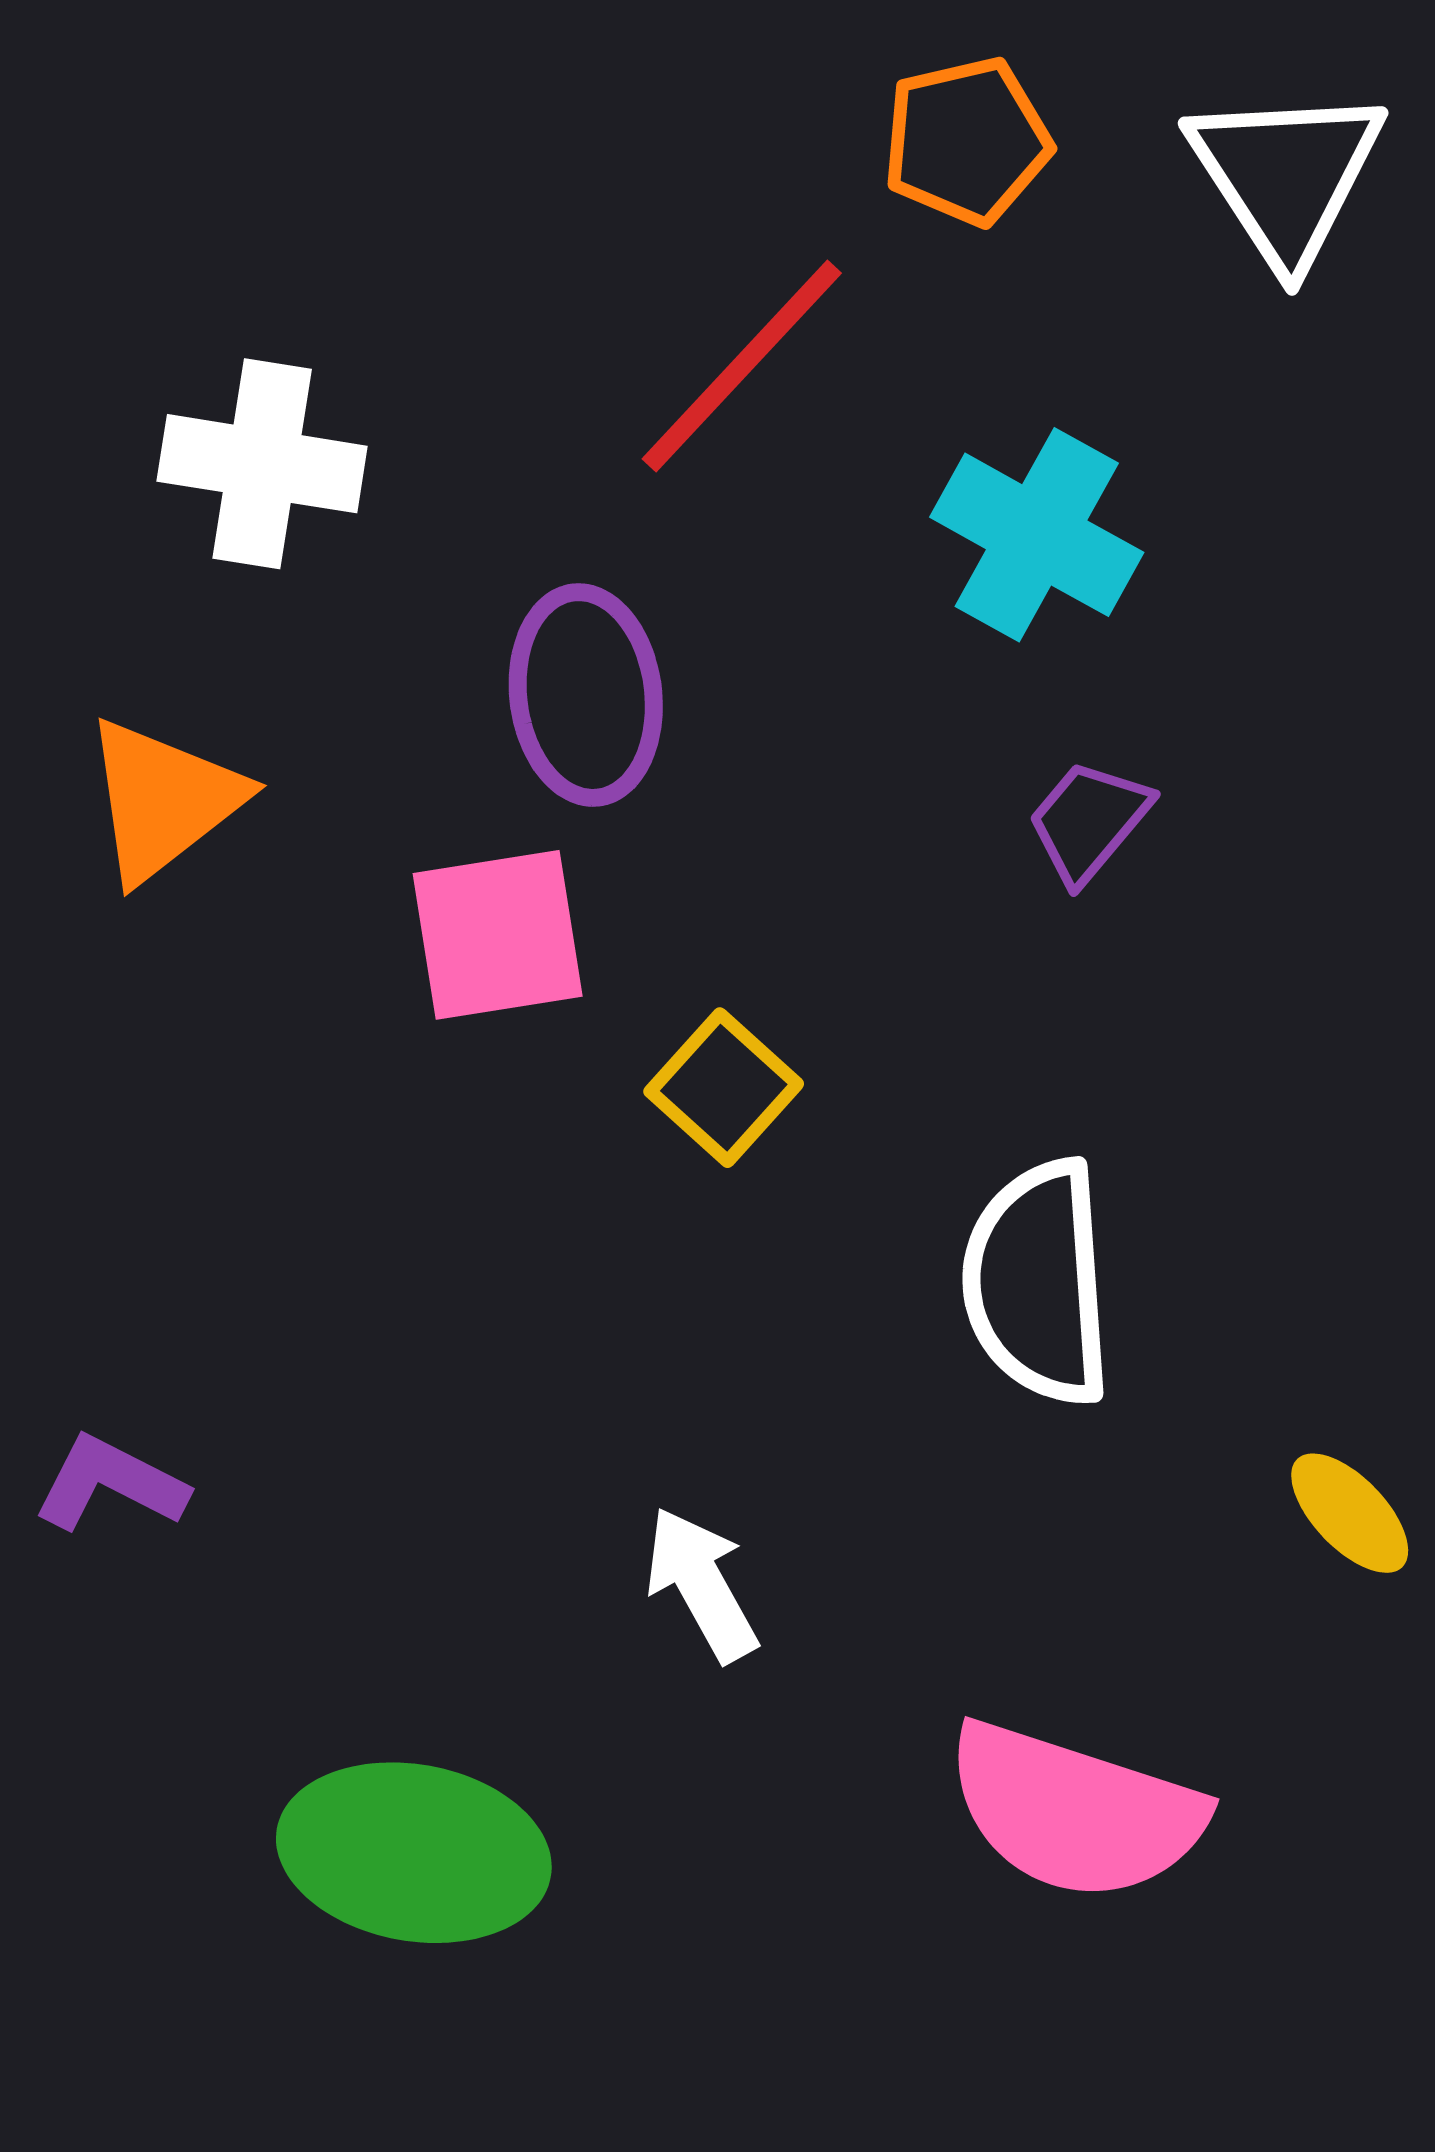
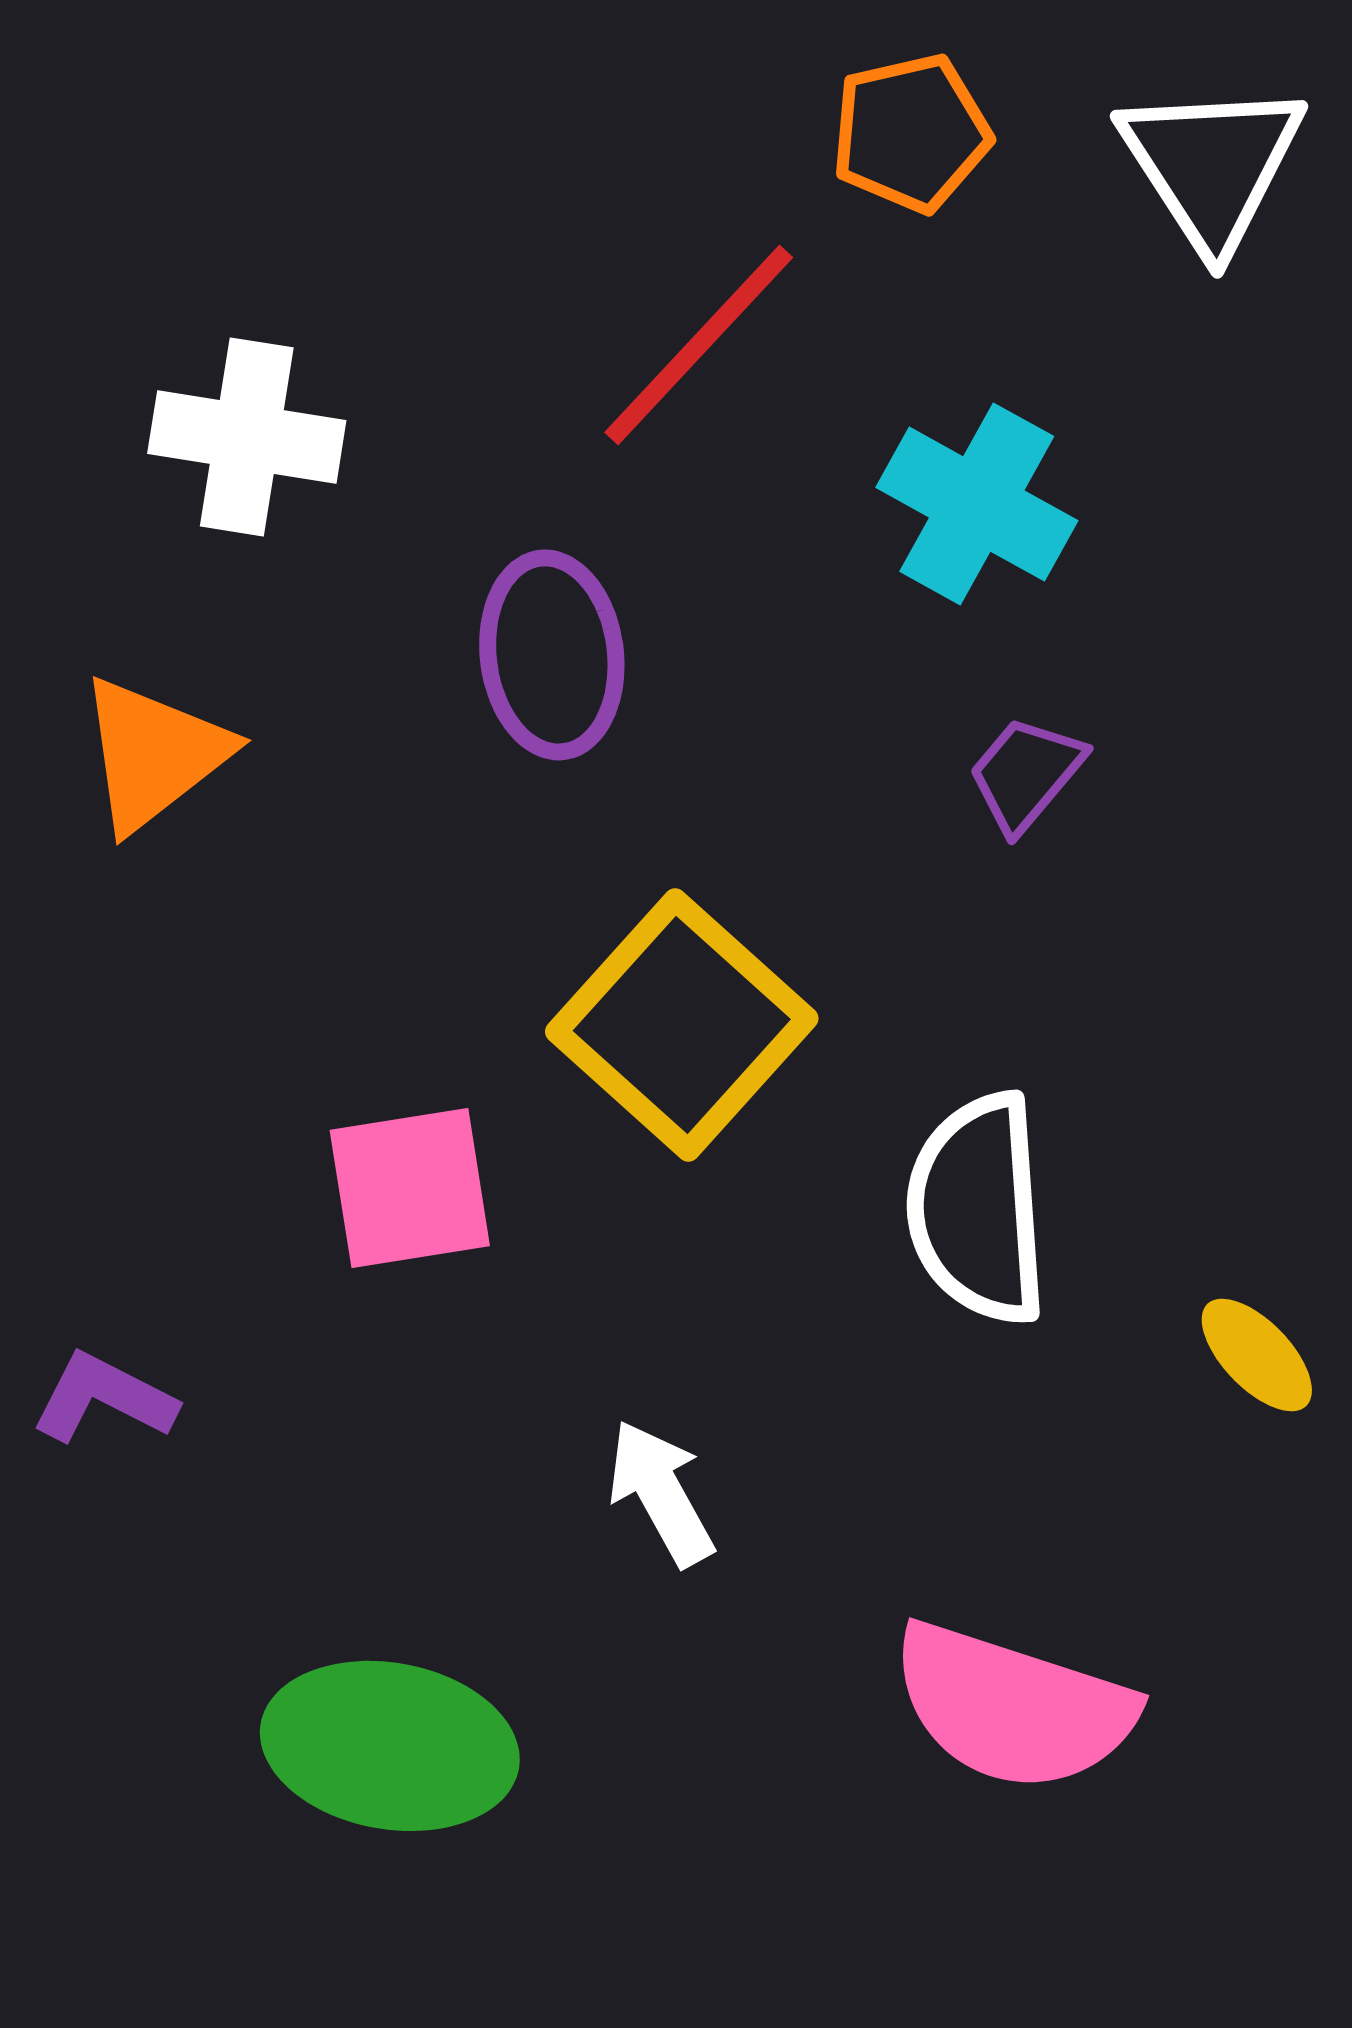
pink square: (498, 935) -> (410, 1188), moved
yellow square: (724, 1088) -> (682, 1025), size x1.8
yellow ellipse: (1350, 1513) -> (1257, 1355), moved

